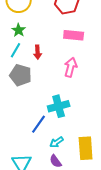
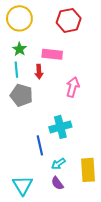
pink rectangle: (74, 35) -> (52, 54), moved
cyan line: (16, 50) -> (16, 70), turned -35
blue line: (39, 124) -> (40, 145), turned -48

